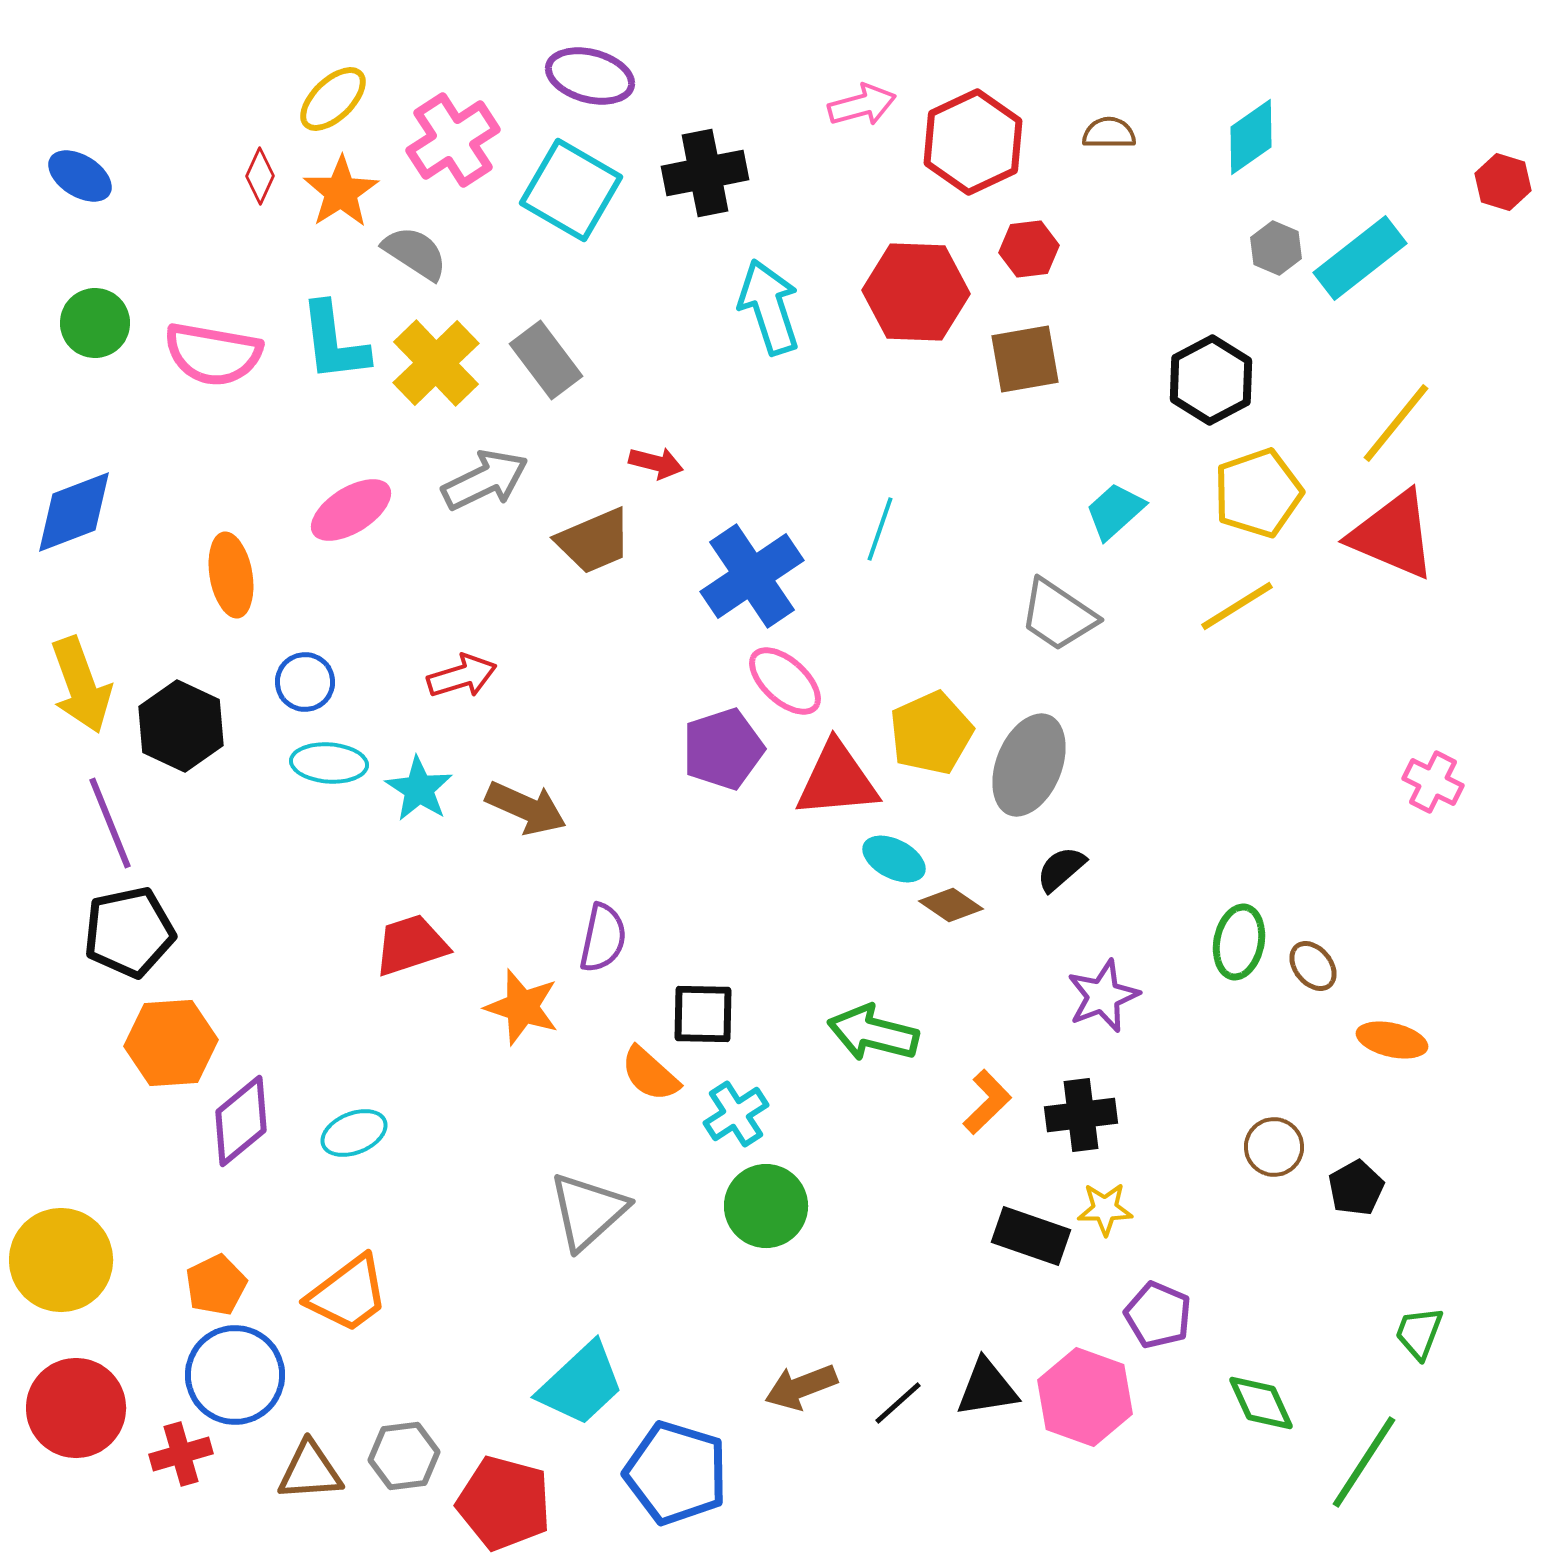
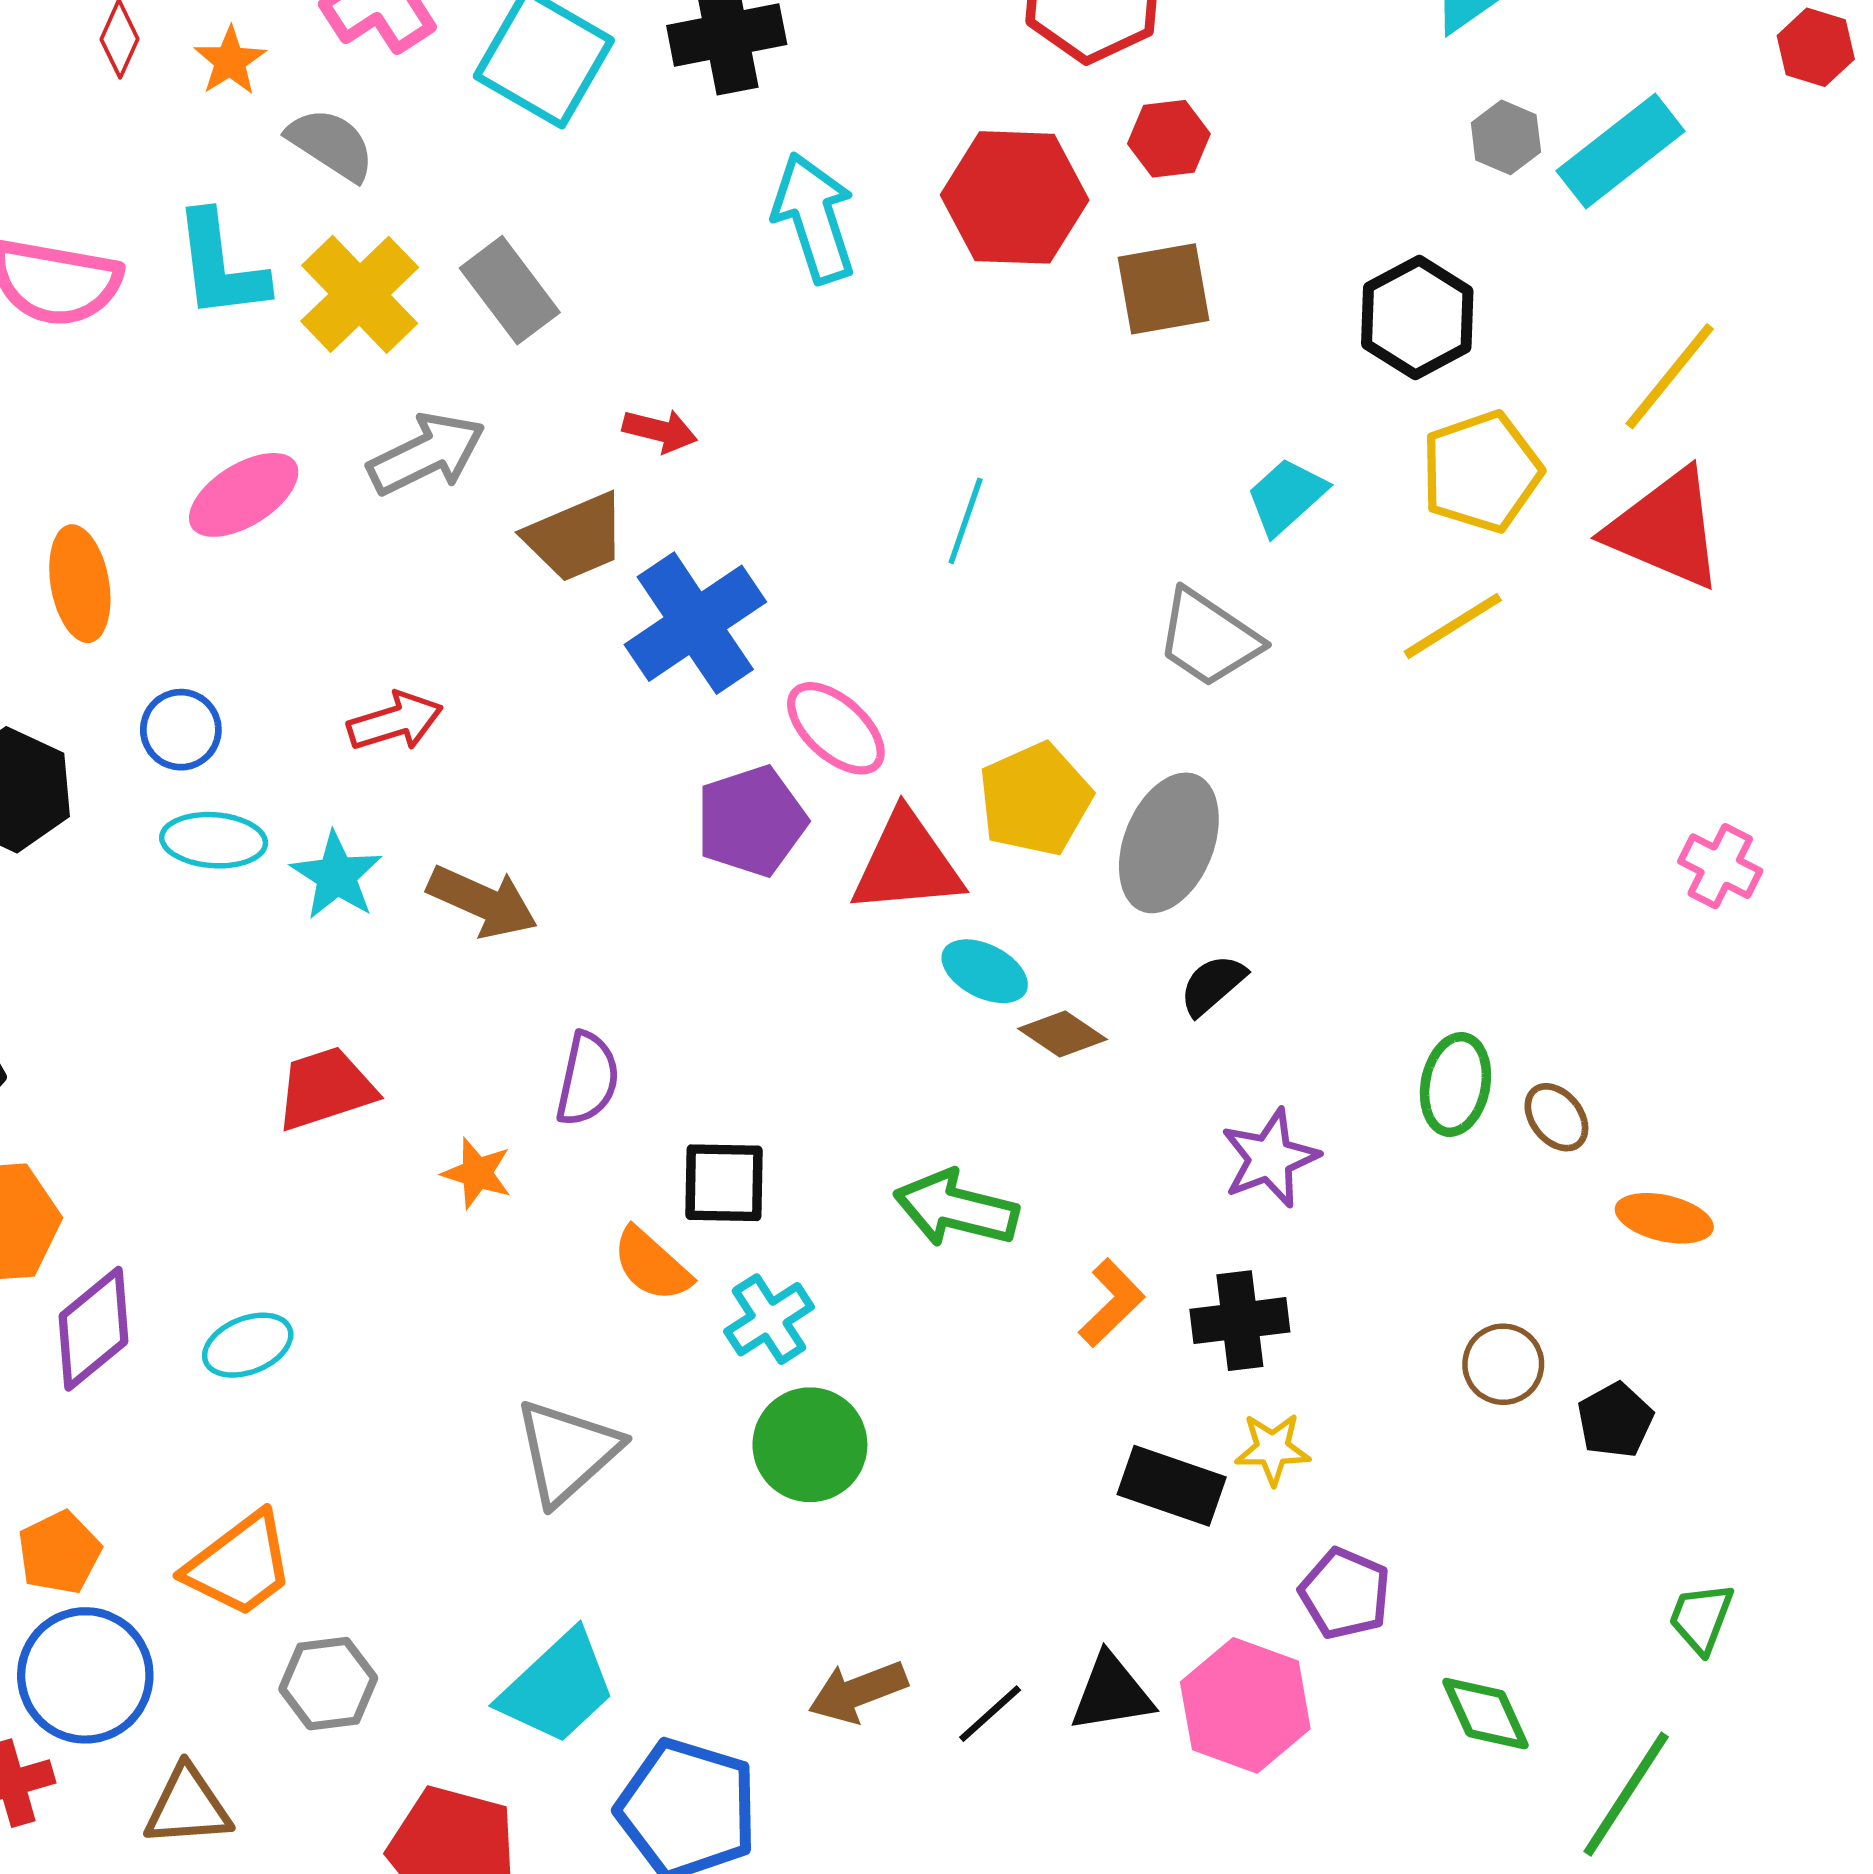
orange star: (341, 192) -> (230, 61), size x0.7
blue cross: (752, 576) -> (695, 623), moved
orange star: (522, 1007) -> (477, 1173), size x0.7
gray hexagon: (404, 1456) -> (328, 1684), moved

